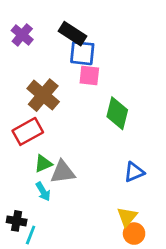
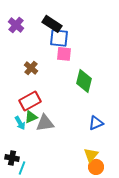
brown cross: (43, 95) -> (31, 68), size x0.6
red rectangle: (28, 131) -> (30, 101), moved
cyan arrow: (43, 192) -> (20, 123), moved

